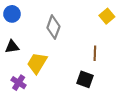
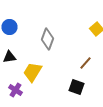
brown line: (95, 53) -> (86, 63), turned 40

